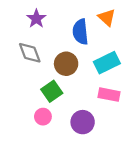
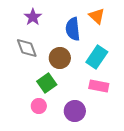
cyan rectangle: (107, 63) -> (97, 57), turned -30

